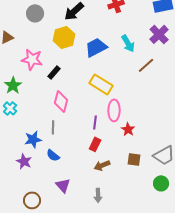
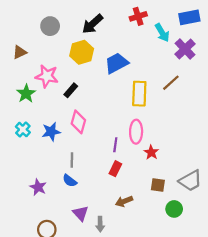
cyan arrow: (128, 43) -> (162, 33), moved
yellow rectangle: (101, 84) -> (139, 94), moved, turned 60
green star: (13, 85) -> (26, 94), moved
gray line: (53, 127) -> (72, 160), moved
blue star: (33, 139) -> (51, 132), moved
brown arrow: (102, 165) -> (124, 201), moved
green circle: (161, 183) -> (174, 209), moved
gray arrow: (98, 195) -> (100, 224), moved

